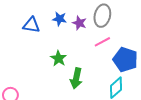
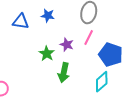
purple star: (79, 23) -> (67, 45), moved
pink line: (102, 42) -> (89, 38), turned -35

